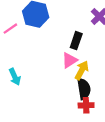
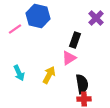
yellow arrow: (82, 70) -> (49, 75), moved

